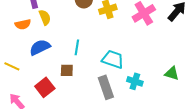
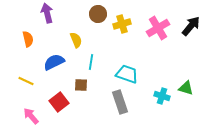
yellow semicircle: (45, 17) -> (76, 40), moved
orange semicircle: (23, 24) -> (28, 39), moved, turned -91
cyan cross: (135, 81) -> (162, 96), moved

